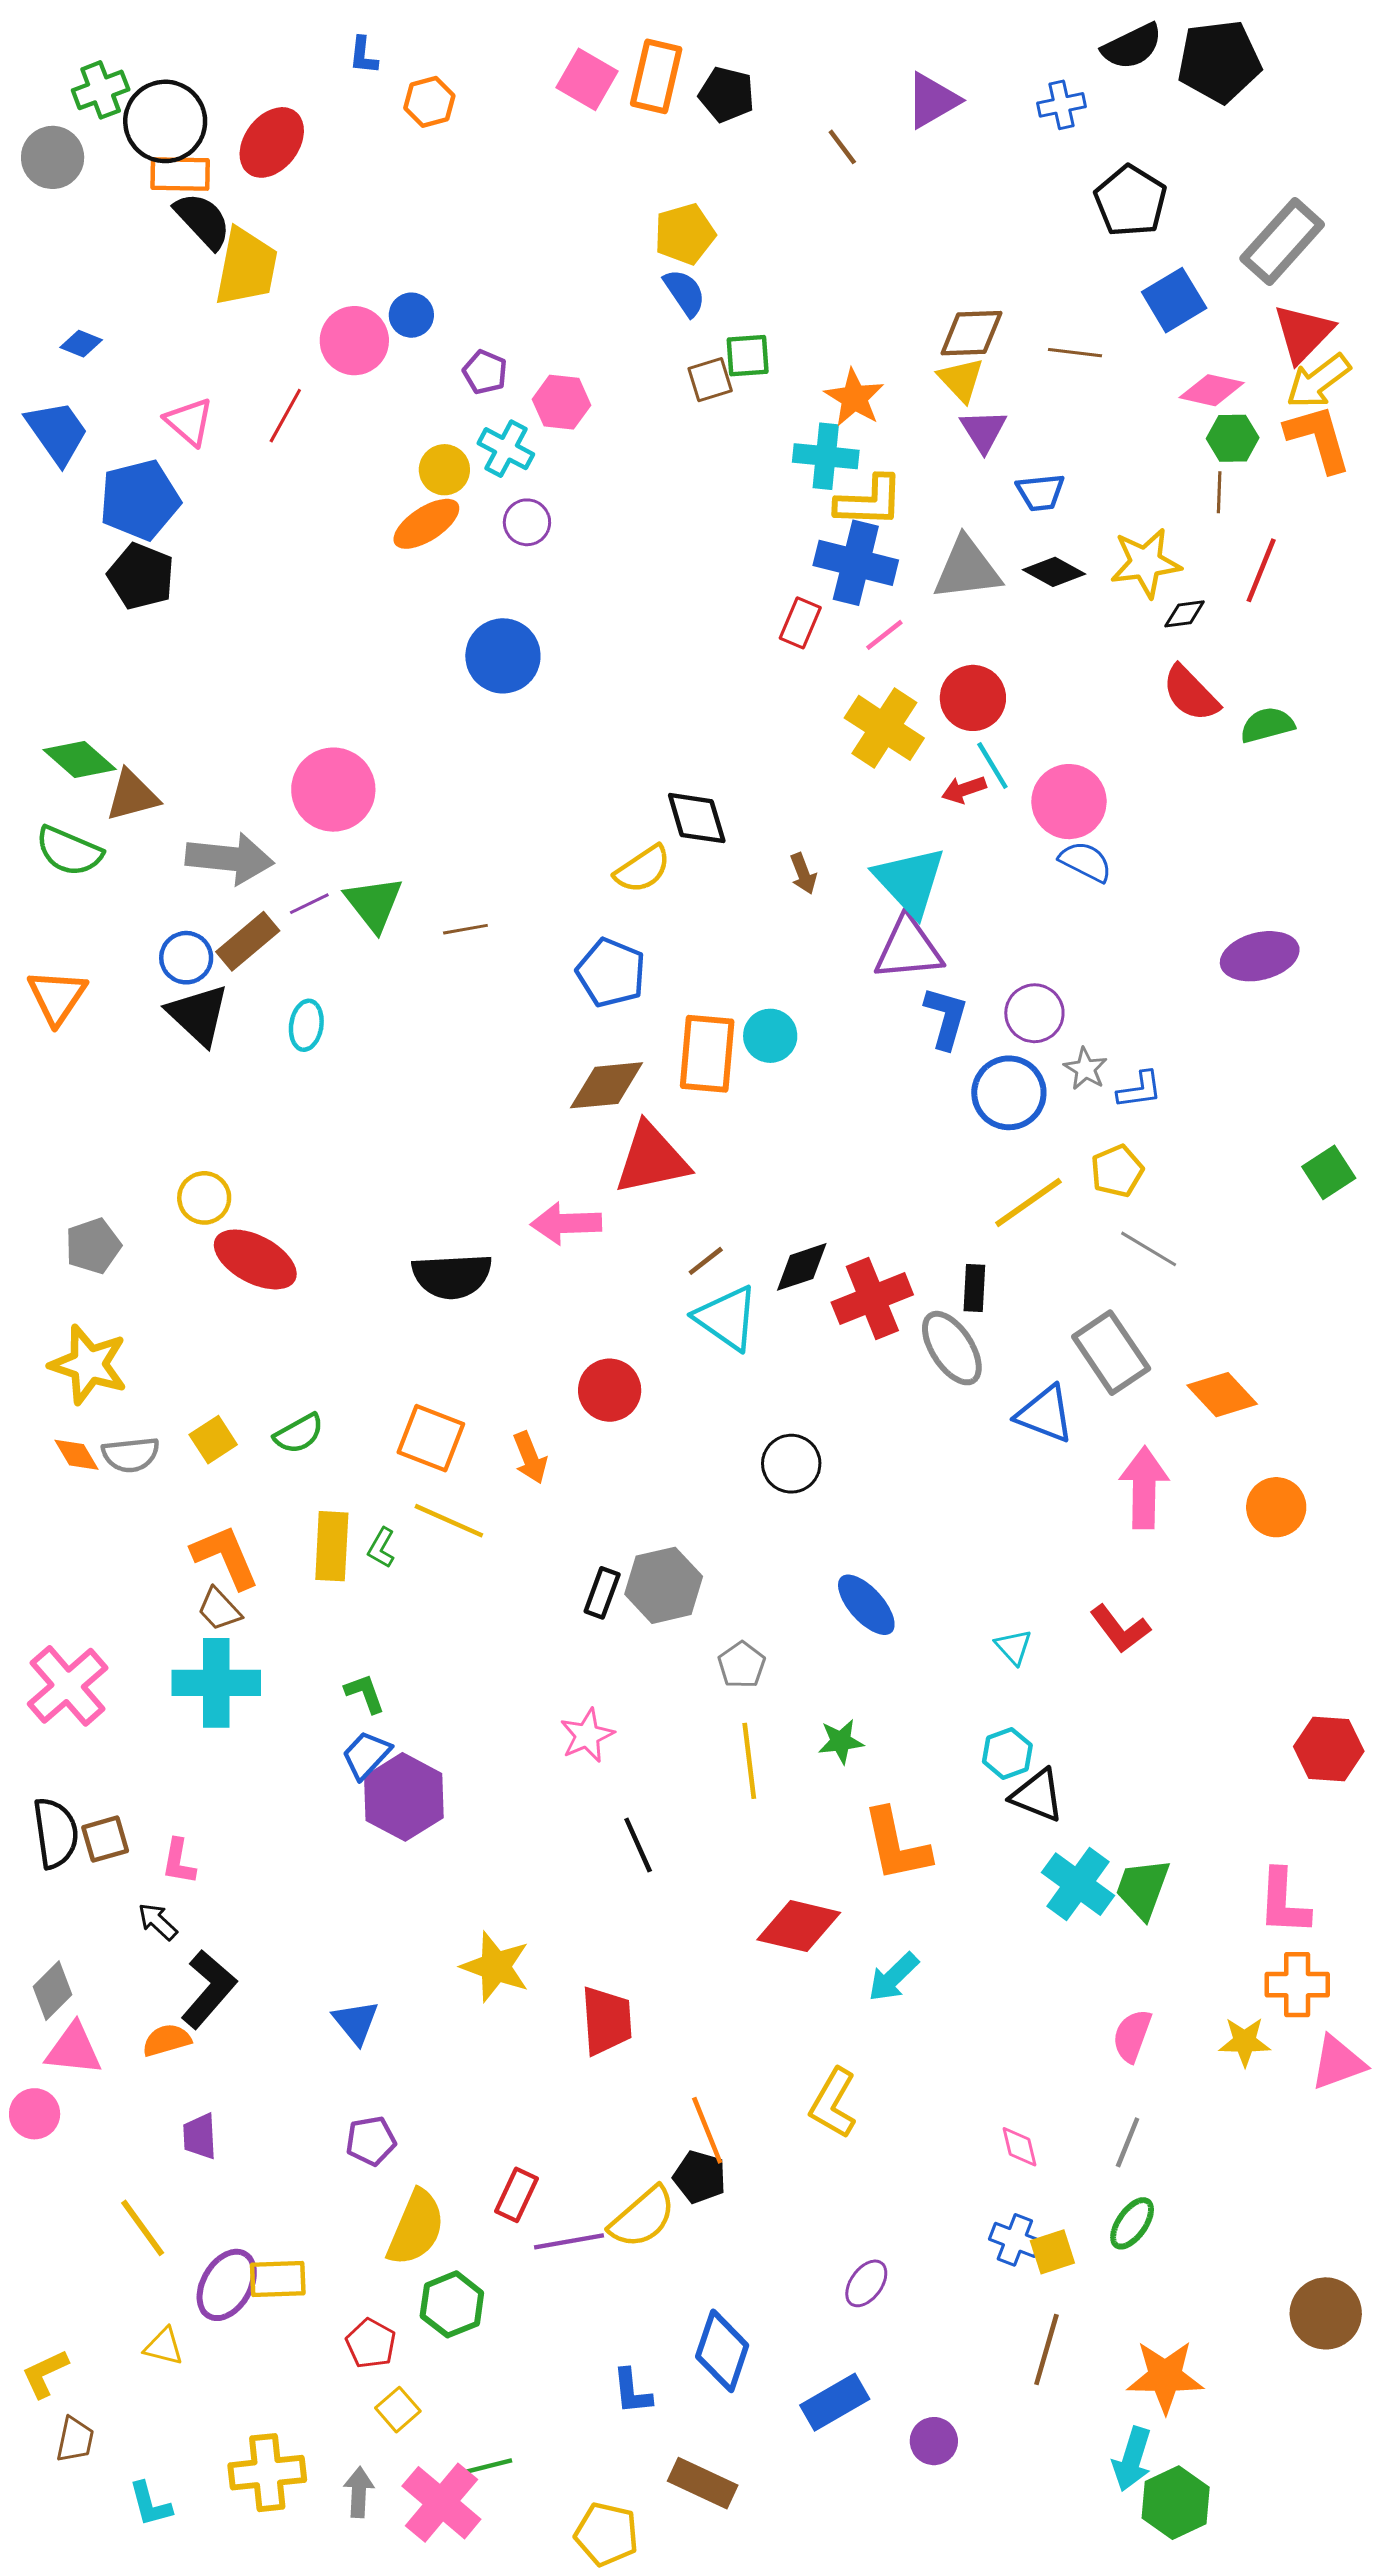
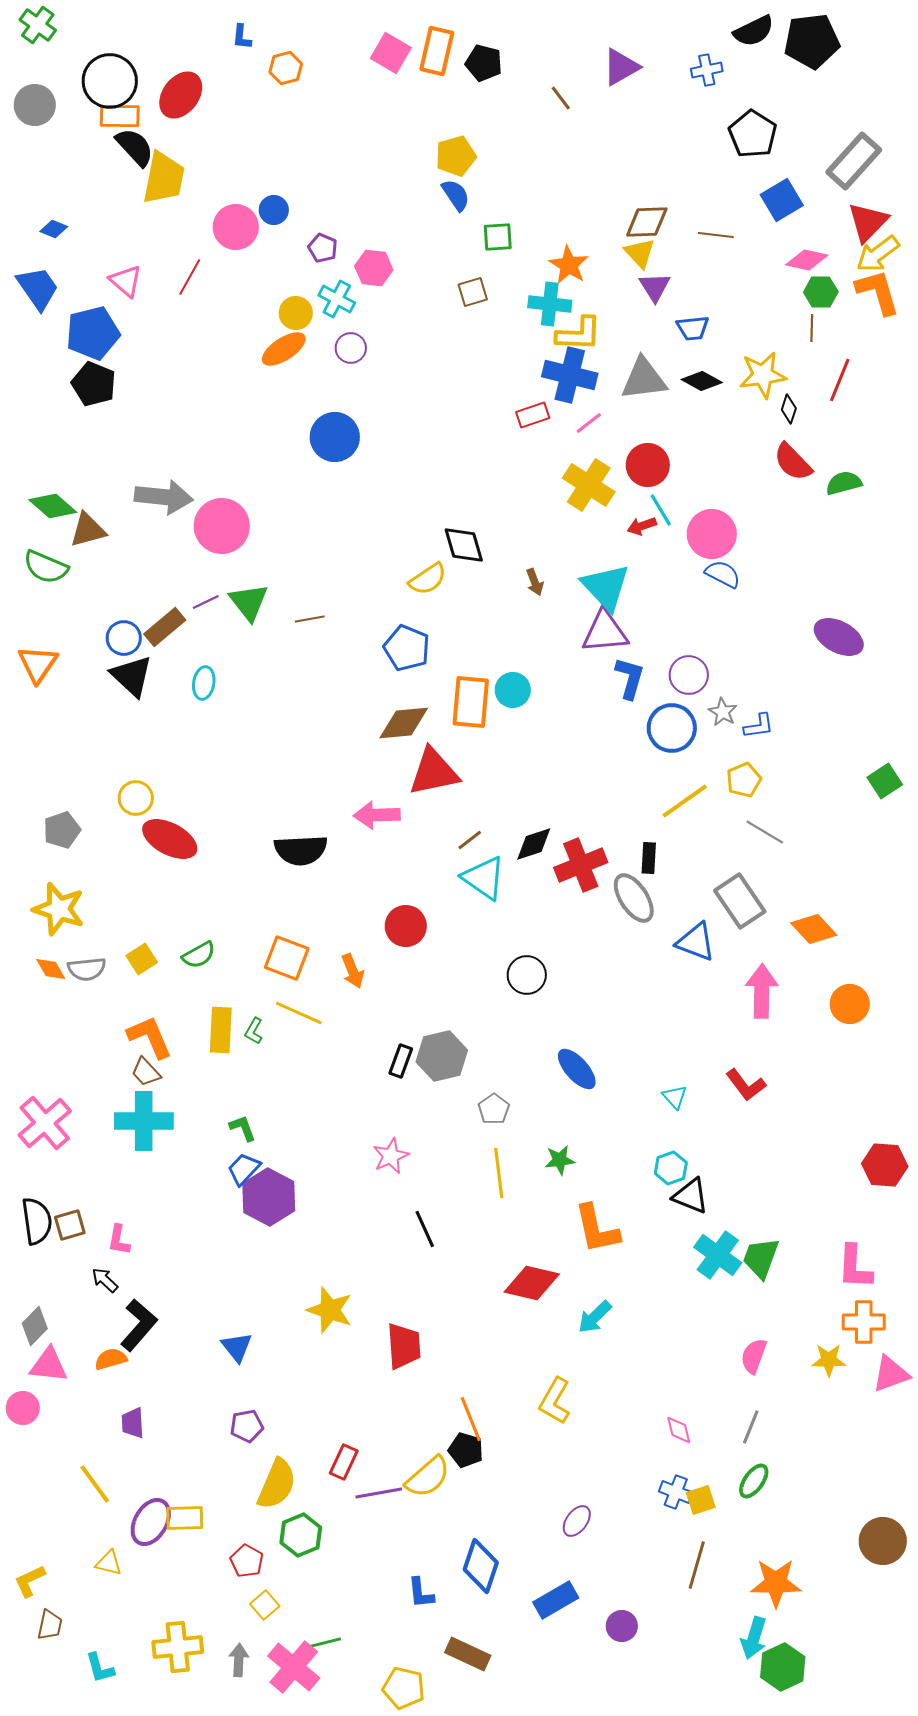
green cross: (101, 90) -> (38, 25), moved, turned -33
brown square: (710, 380) -> (473, 292), moved
black diamond: (1185, 614) -> (789, 409), turned -64
red rectangle: (800, 623) -> (533, 415), turned 48
gray arrow: (230, 859) -> (164, 497), moved
purple ellipse: (1260, 956) -> (839, 637), turned 42

